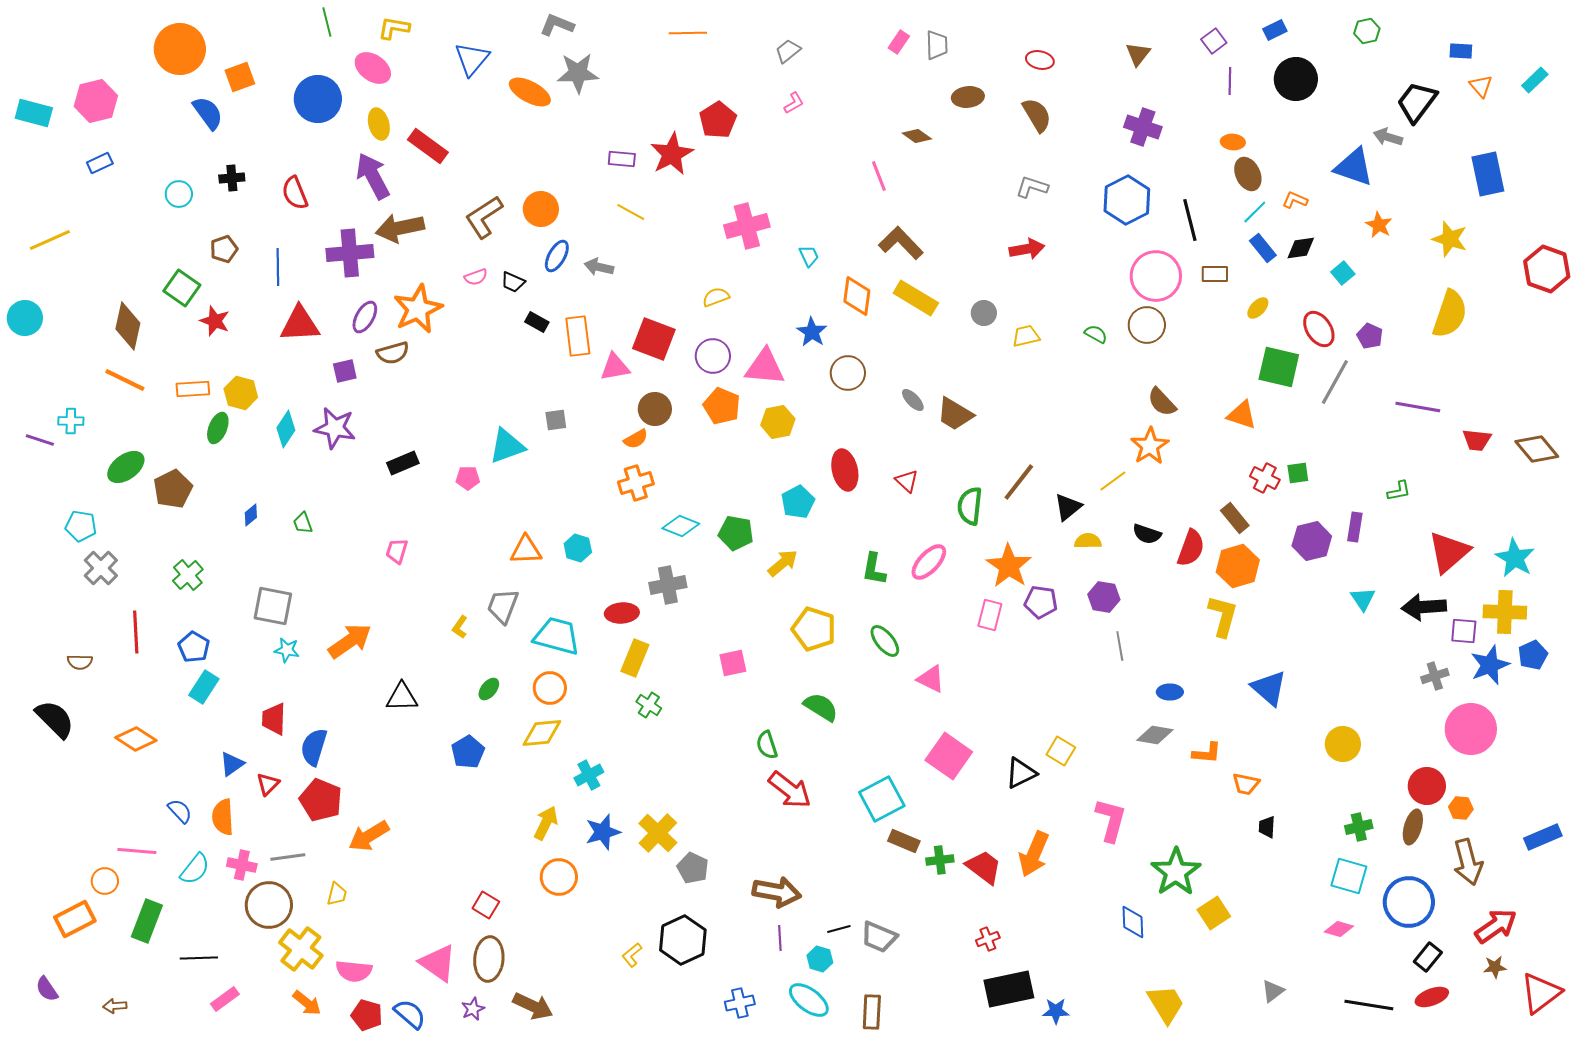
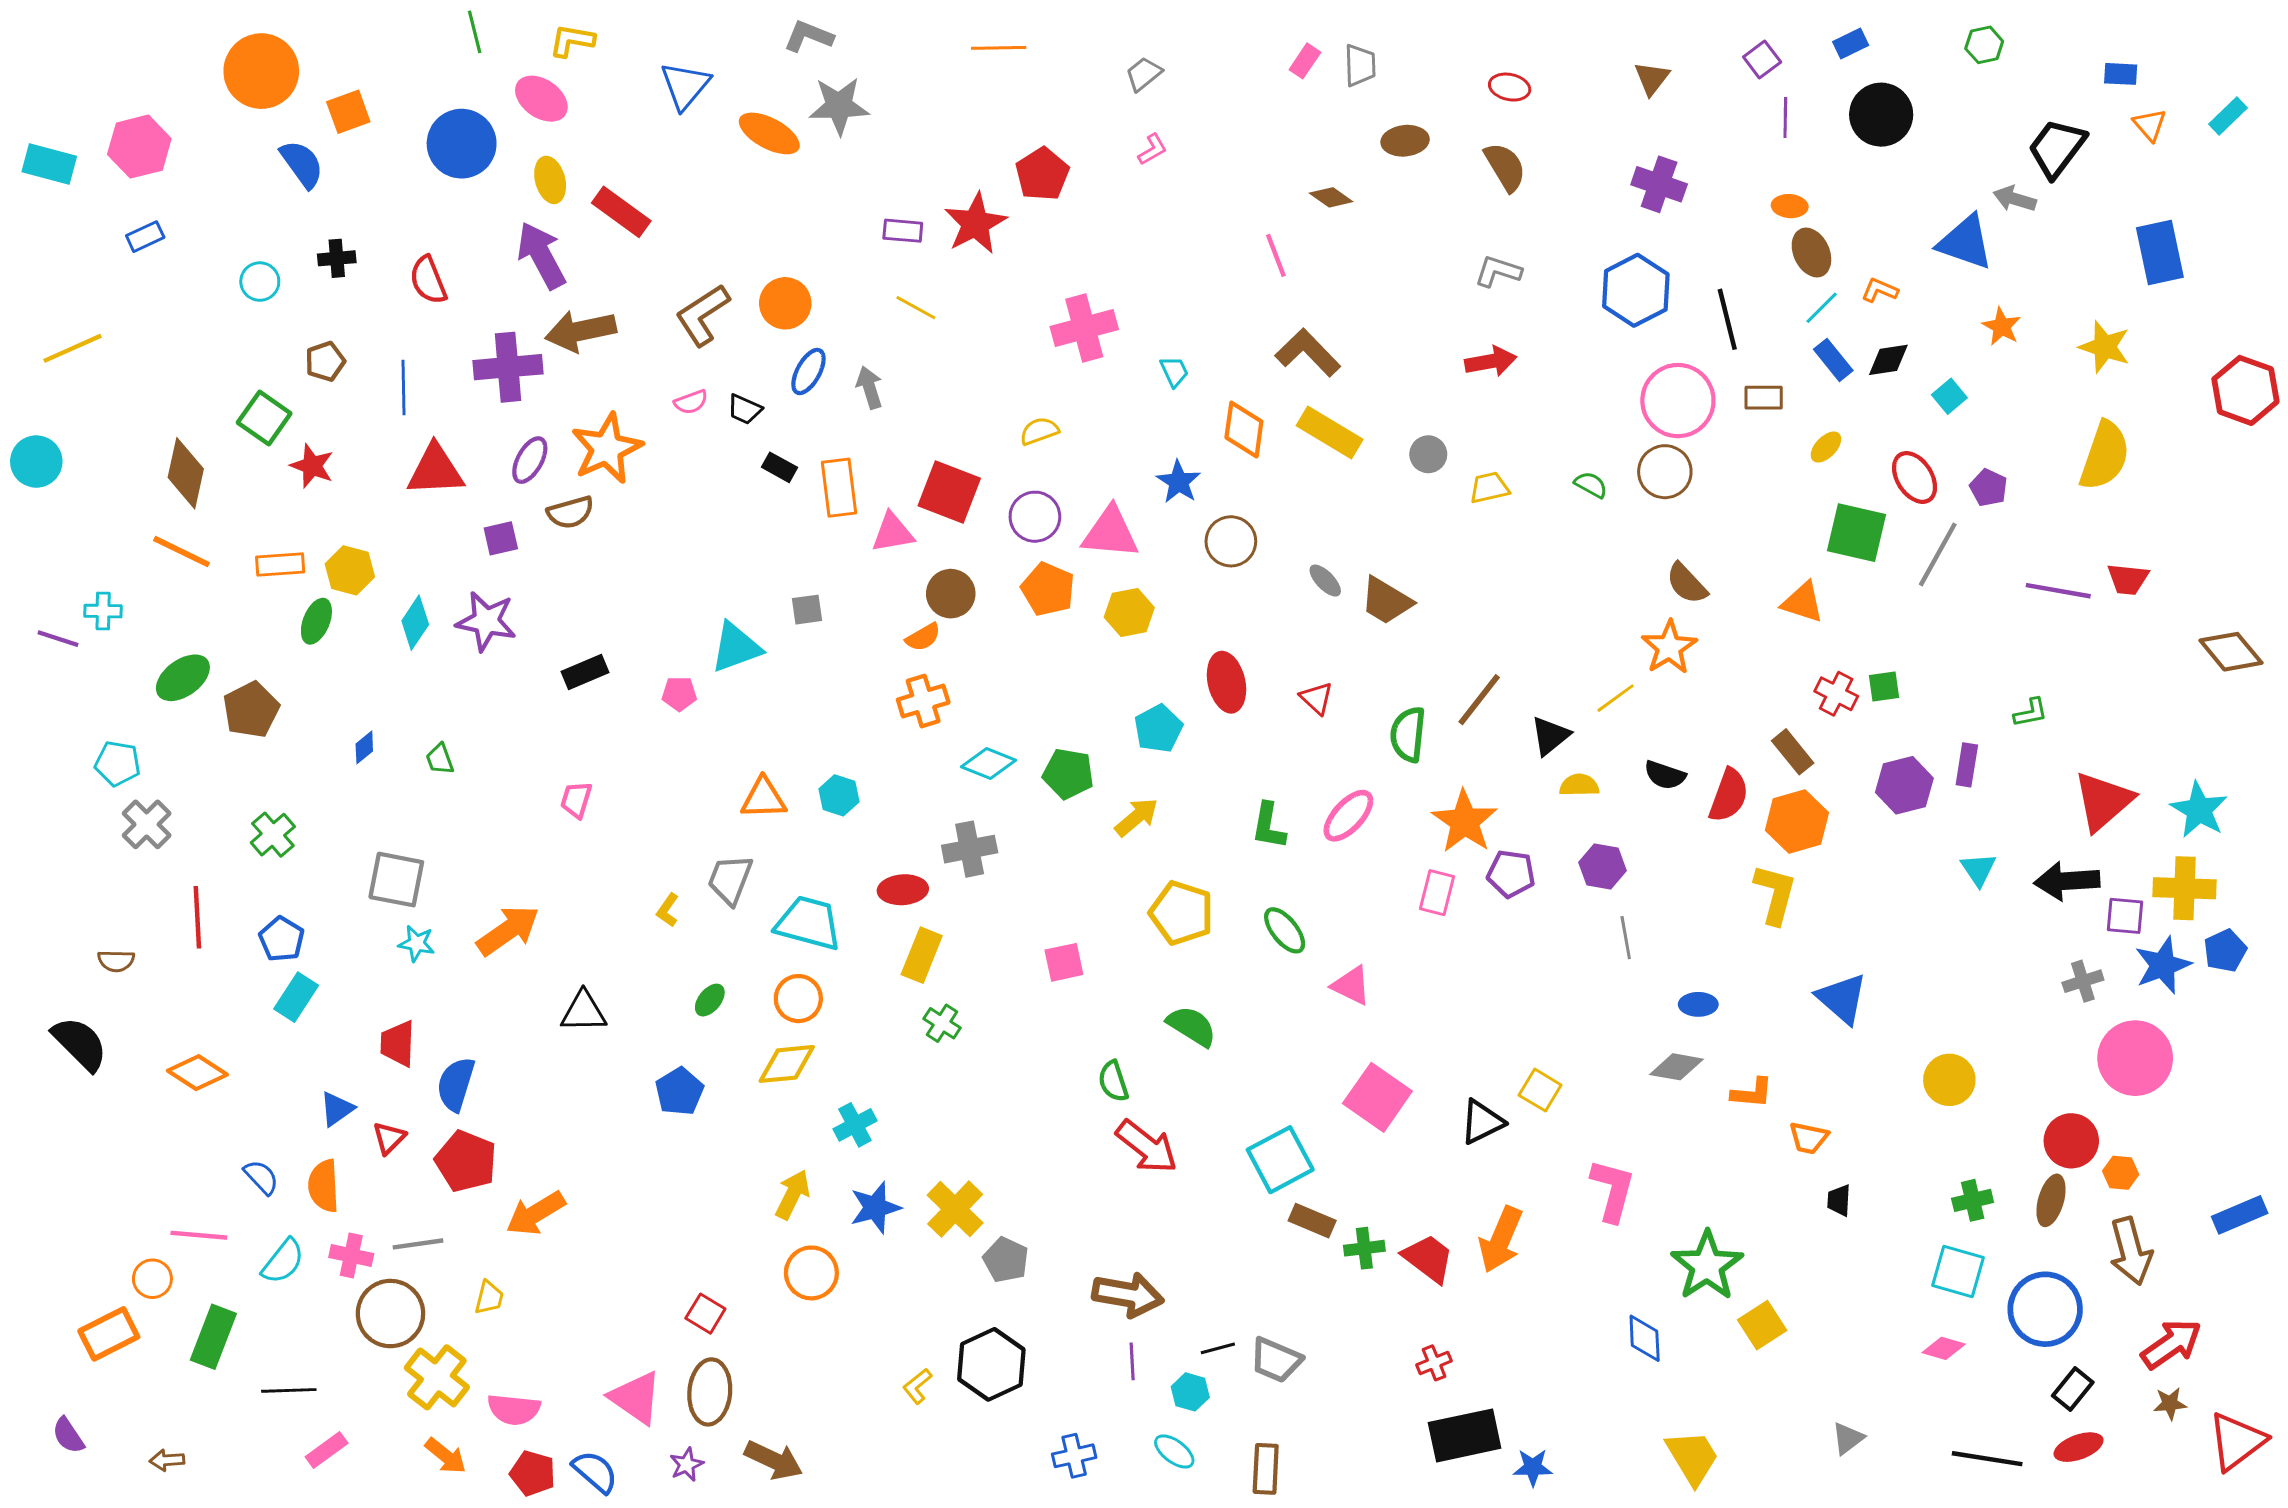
gray arrow: (599, 267) -> (869, 387), turned 60
red trapezoid: (1477, 440) -> (2128, 579), moved
cyan ellipse: (809, 1000) -> (1174, 1451), size x0.7

